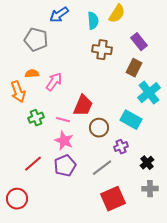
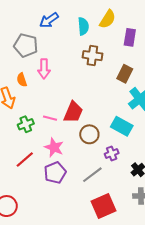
purple rectangle: (139, 42) -> (130, 37), moved, turned 48
orange semicircle: (32, 74) -> (22, 80), turned -104
pink arrow: (54, 82) -> (44, 69), moved, turned 144
pink line: (63, 120) -> (50, 118), moved
red line: (33, 164) -> (25, 160), moved

